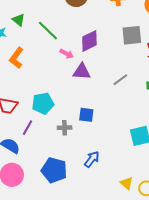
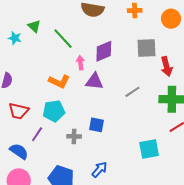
pink arrow: (67, 54) -> (80, 63), turned -128
orange L-shape: (16, 58) -> (59, 81), moved, turned -105

